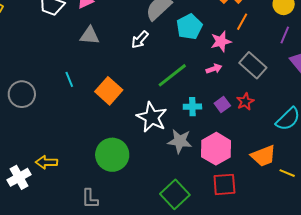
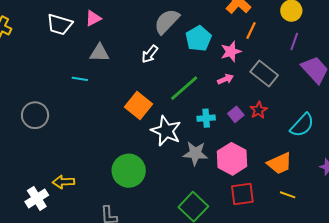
cyan line: (69, 79) -> (80, 79), moved, turned -56
orange square: (109, 91) -> (139, 105), moved
yellow line: (287, 173) -> (288, 195), moved

